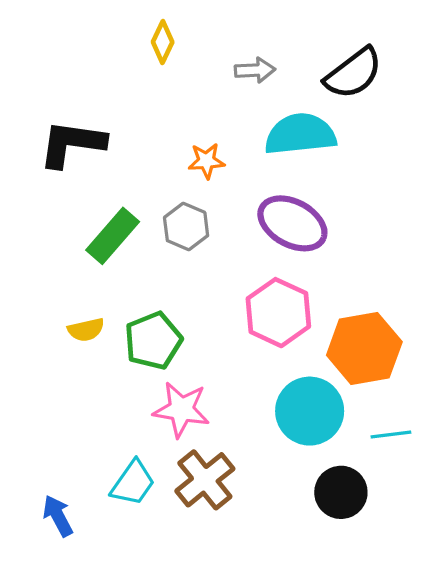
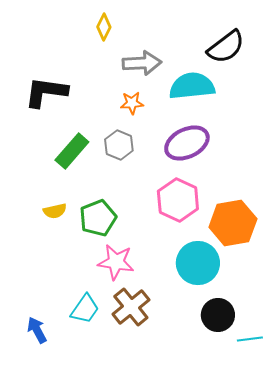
gray arrow: (255, 70) -> (142, 63), moved, size x1.5
purple ellipse: (292, 223) -> (187, 143), turned -54
cyan line: (391, 434) -> (250, 339), moved

